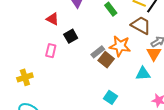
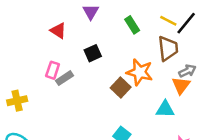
brown trapezoid: (141, 25) -> (168, 49), turned 50
black square: (71, 36) -> (93, 53), moved
gray rectangle: (98, 52) -> (64, 78), moved

